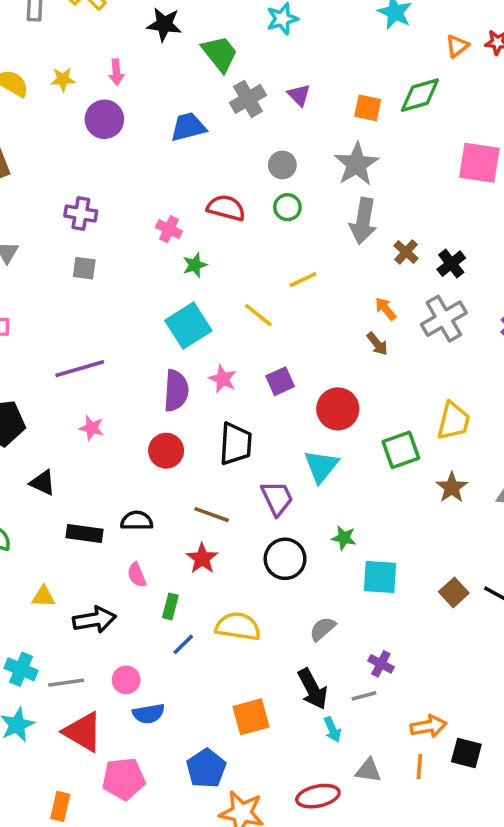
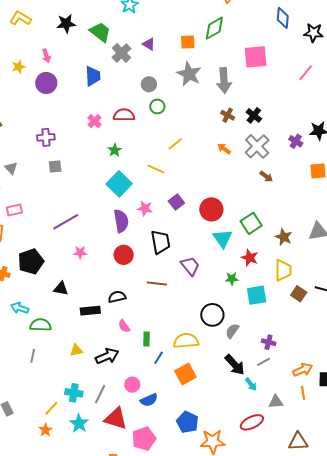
blue trapezoid: (188, 127) -> (93, 76), turned 115
gray arrow: (363, 221) -> (224, 80), moved
pink cross: (169, 229) -> (95, 121), moved, turned 32
brown arrow: (377, 344) -> (266, 176), moved
yellow trapezoid: (453, 421) -> (283, 270), moved
cyan triangle: (321, 466) -> (222, 238), moved
red star: (202, 558) -> (250, 258), moved
black circle: (285, 559) -> (212, 315), moved
gray line: (66, 683) -> (100, 394), turned -42
orange square: (251, 717) -> (185, 374), moved

